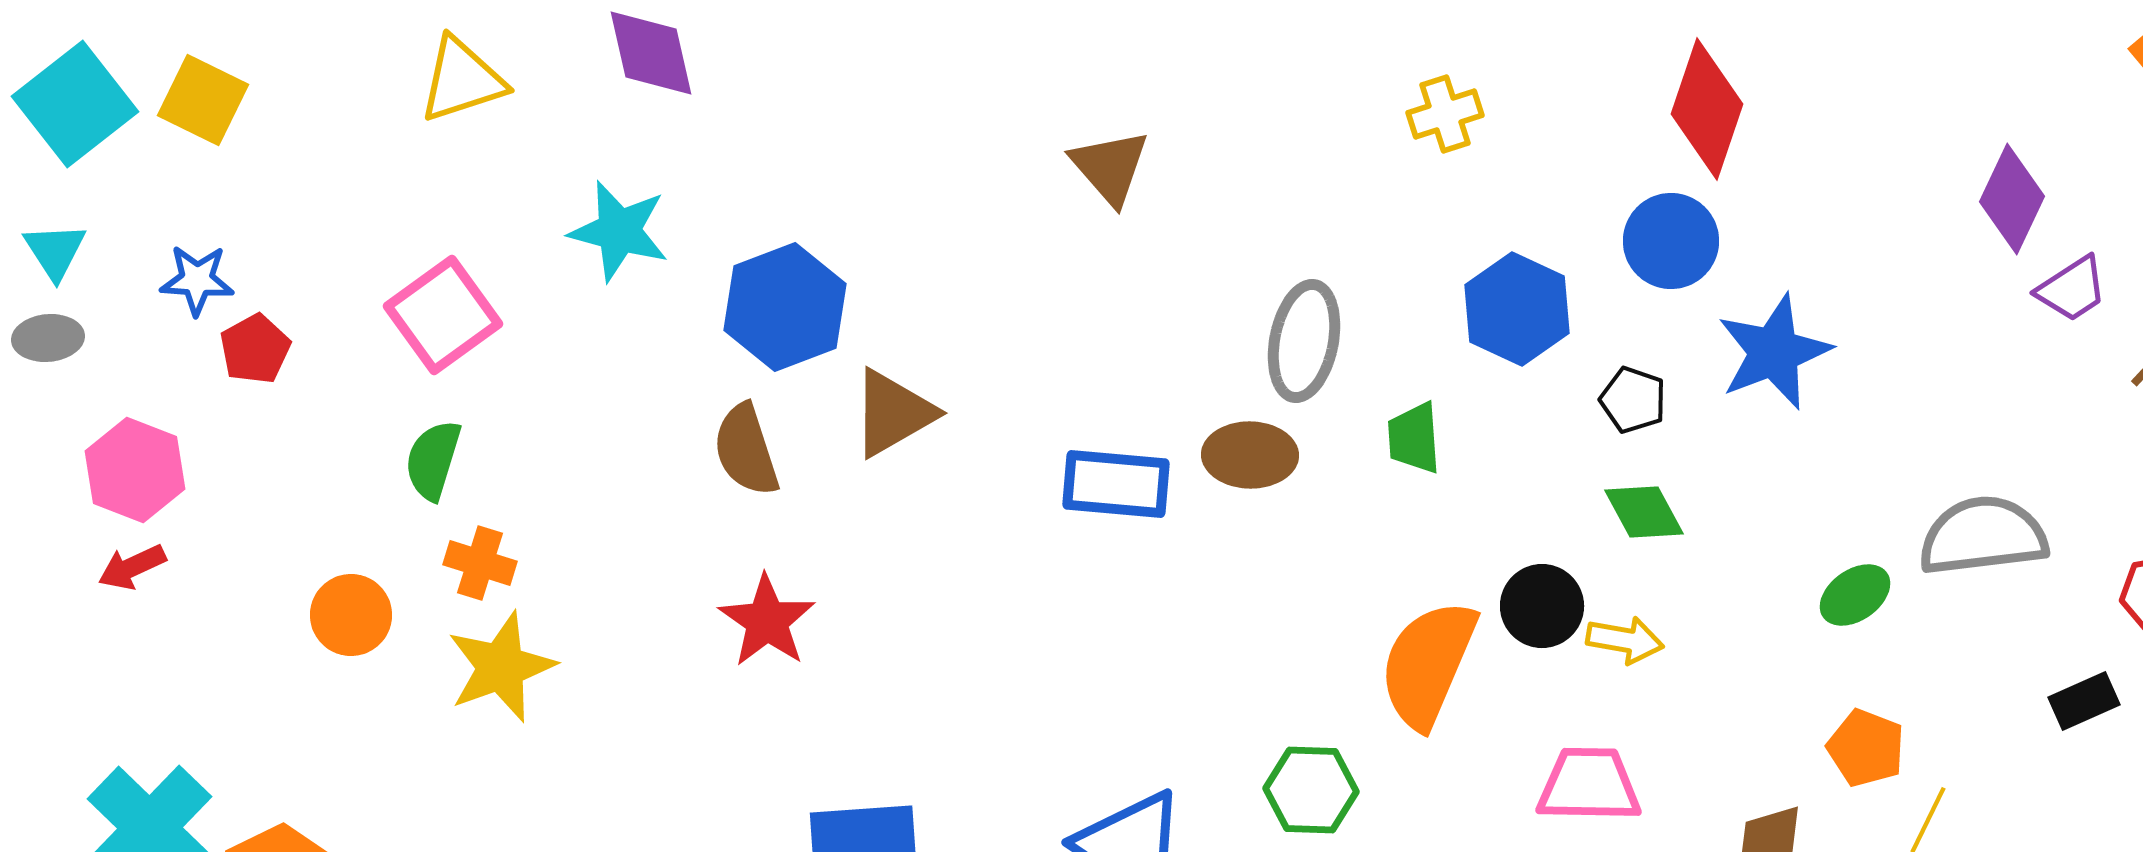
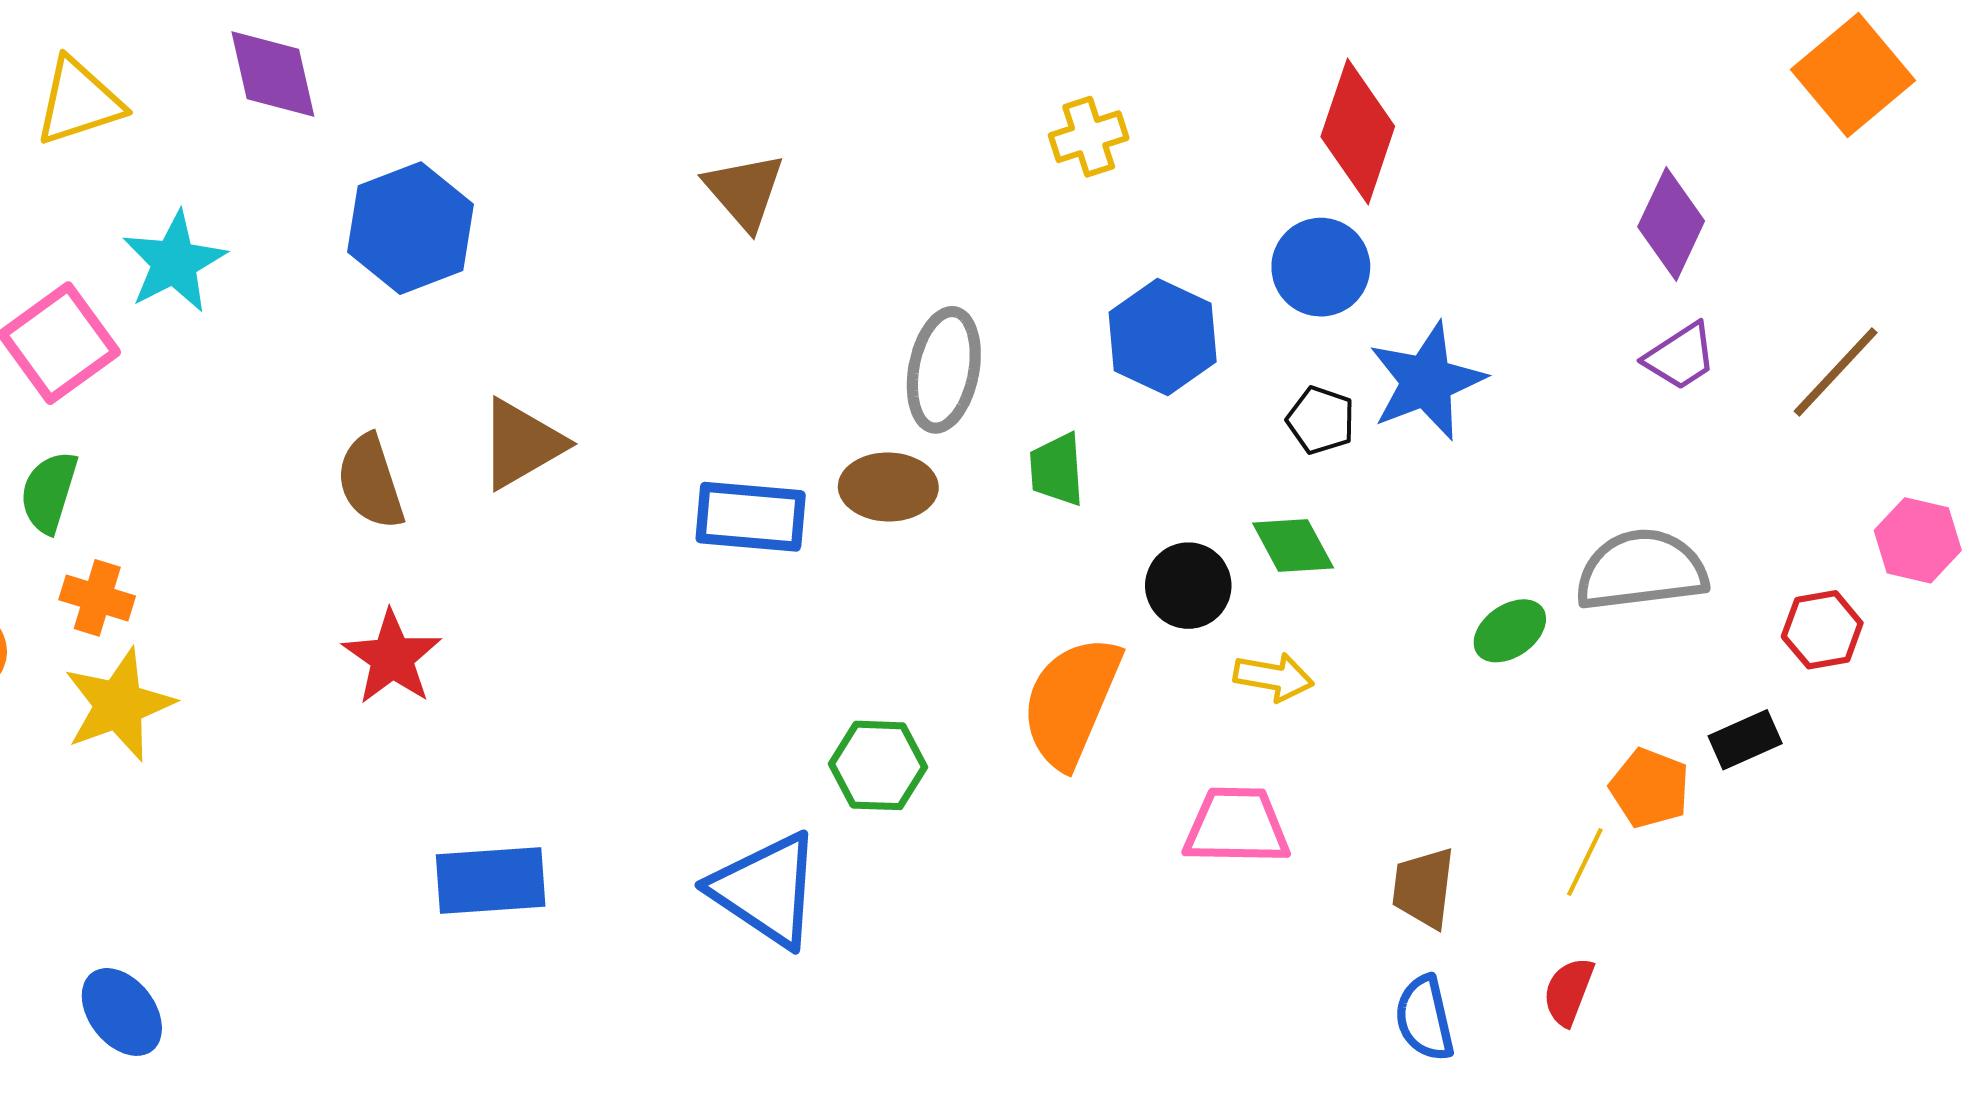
cyan star: (619, 231) -> (174, 262), moved, turned 30
purple trapezoid: (2072, 289) -> (1680, 357), moved
blue hexagon: (785, 307) -> (411, 228), moved
black pentagon: (1633, 400) -> (1321, 420), moved
black circle: (1542, 606) -> (1188, 586), moved
orange pentagon: (1866, 748) -> (1650, 788), moved
green hexagon: (1311, 790) -> (878, 765), moved

